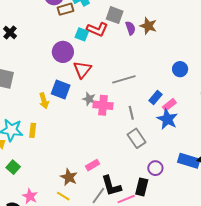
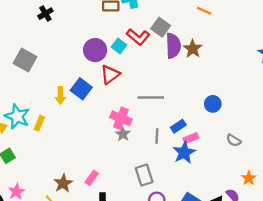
purple semicircle: (130, 28) -> (173, 46), size x1.6
cyan square: (82, 34) -> (119, 46), moved
gray star: (89, 99) -> (123, 134), moved
gray line: (131, 113) -> (157, 136), moved
gray rectangle: (136, 138) -> (144, 175), moved
pink rectangle: (93, 165) -> (92, 178), turned -40

